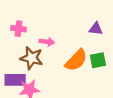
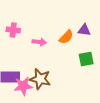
brown star: (32, 58) -> (40, 79), moved
orange semicircle: (76, 60) -> (66, 37), moved, size x0.7

